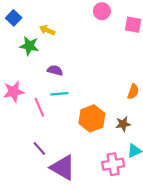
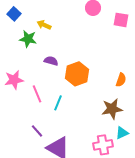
cyan line: (59, 94) -> (58, 103), moved, turned -63
orange hexagon: (92, 118) -> (77, 74), moved
brown star: (123, 124) -> (112, 109), size x1.5

